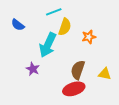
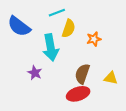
blue semicircle: (18, 25) -> (19, 26), size x1.6
cyan arrow: (48, 45) -> (51, 47), turned -35

